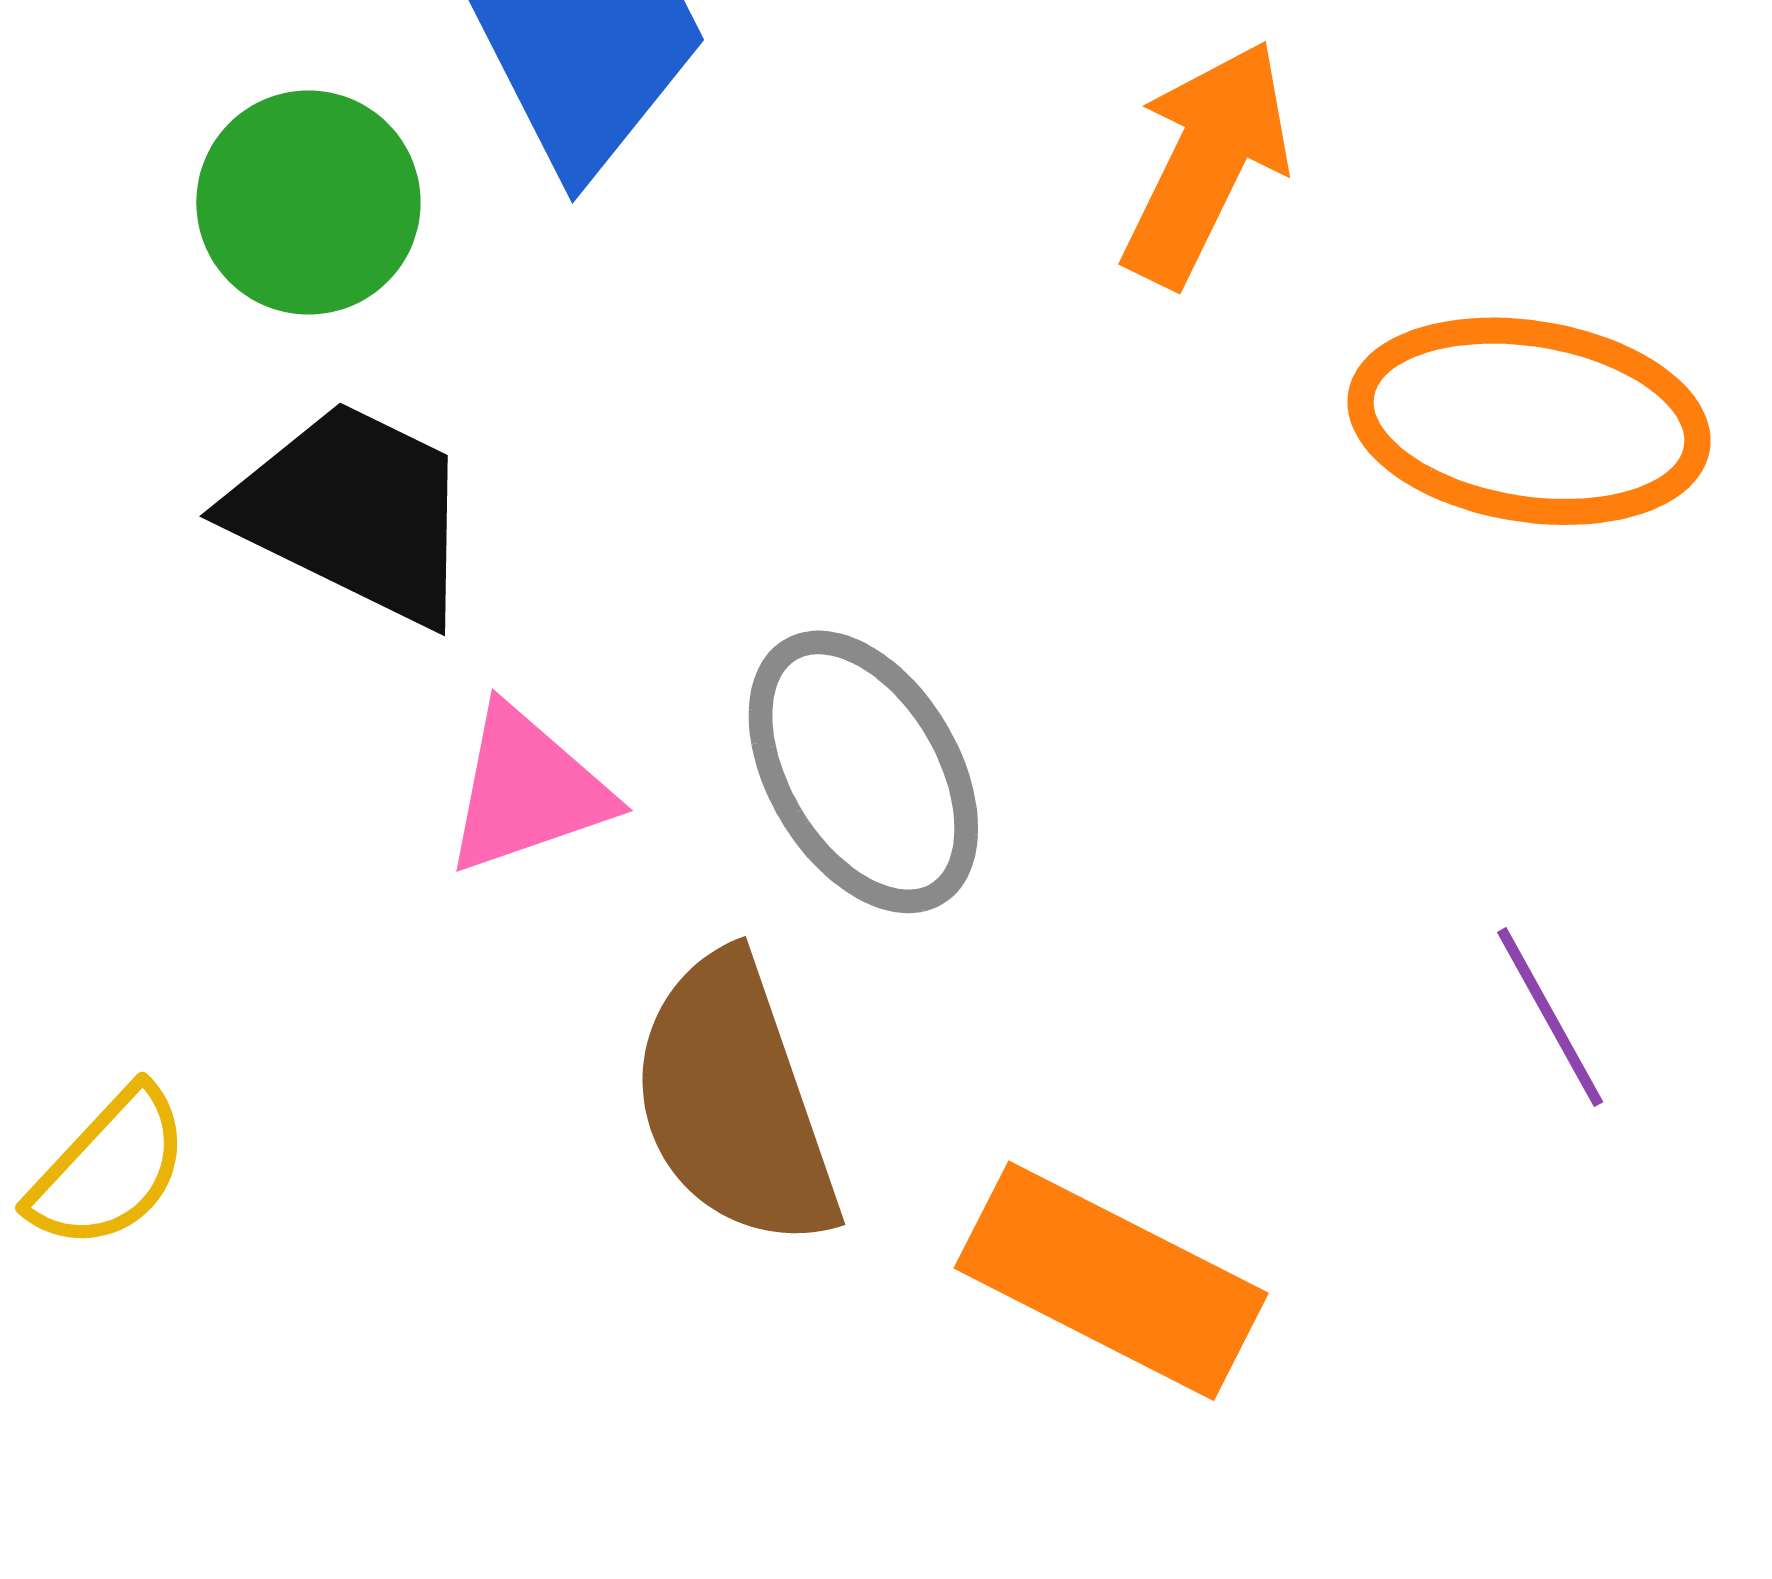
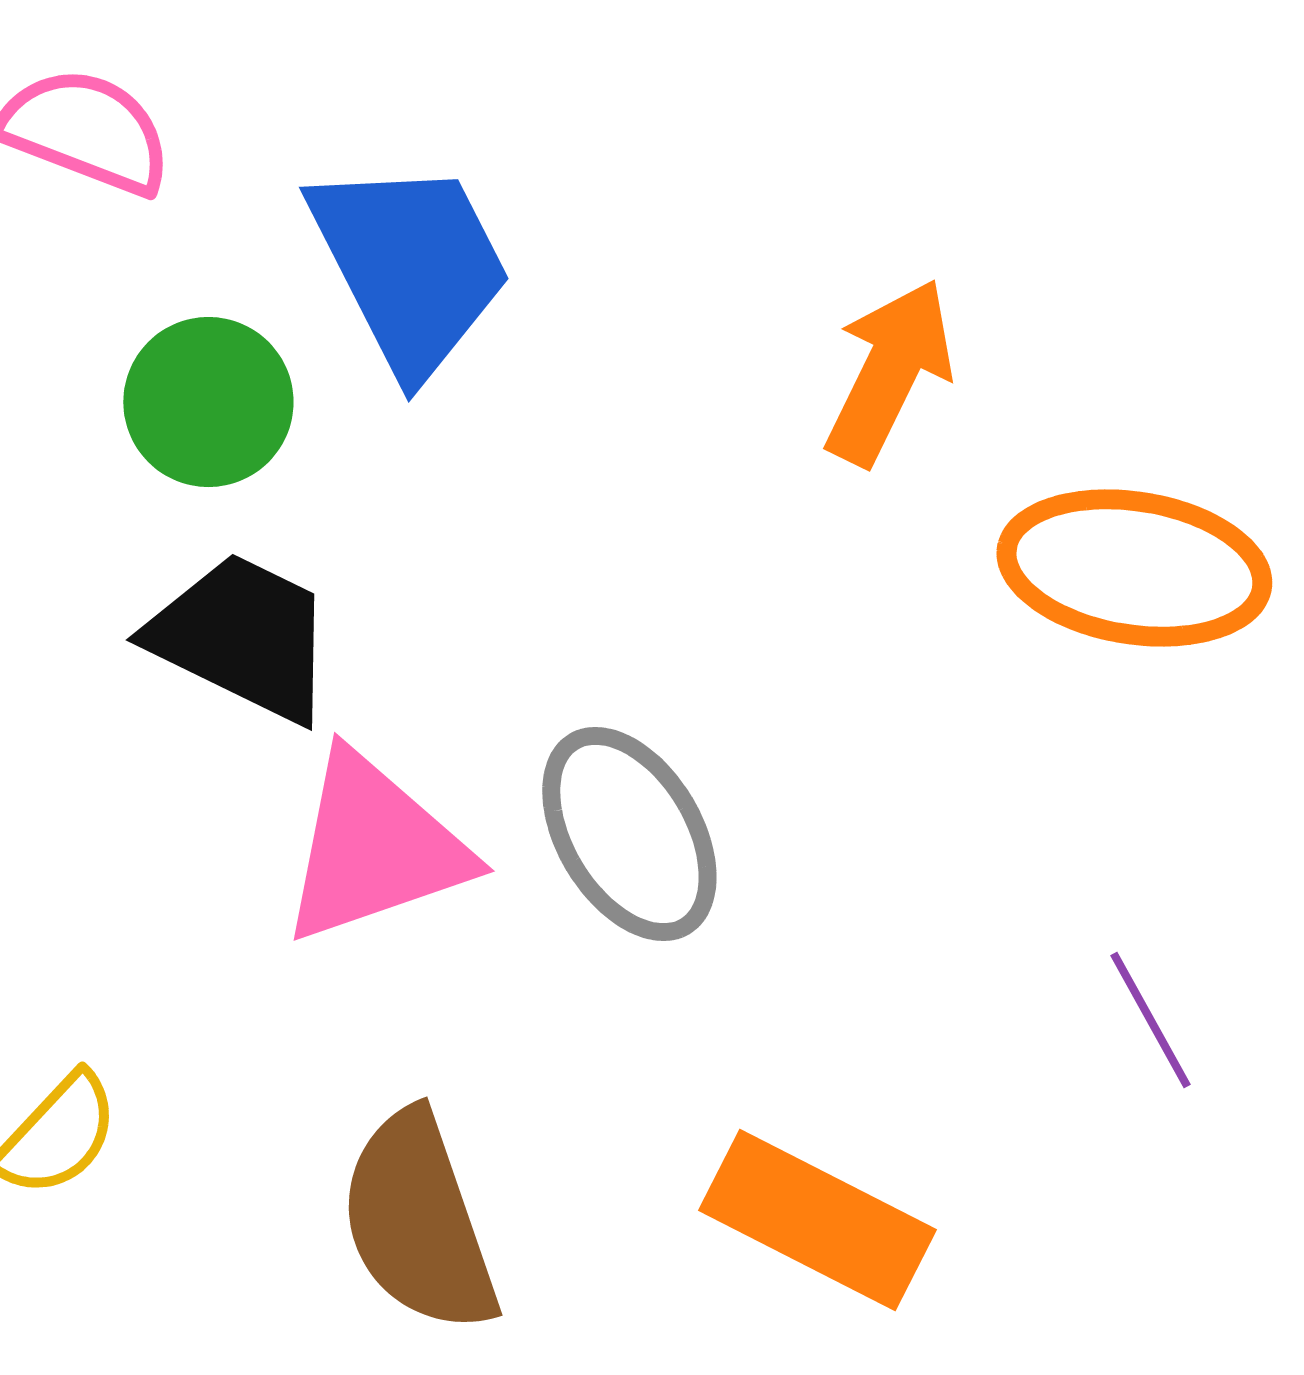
pink triangle: (527, 790) -> (374, 848), size x1.5
brown semicircle: (734, 1101) -> (418, 1222), moved

